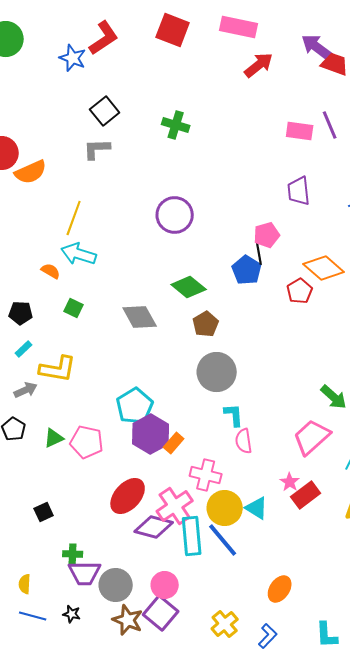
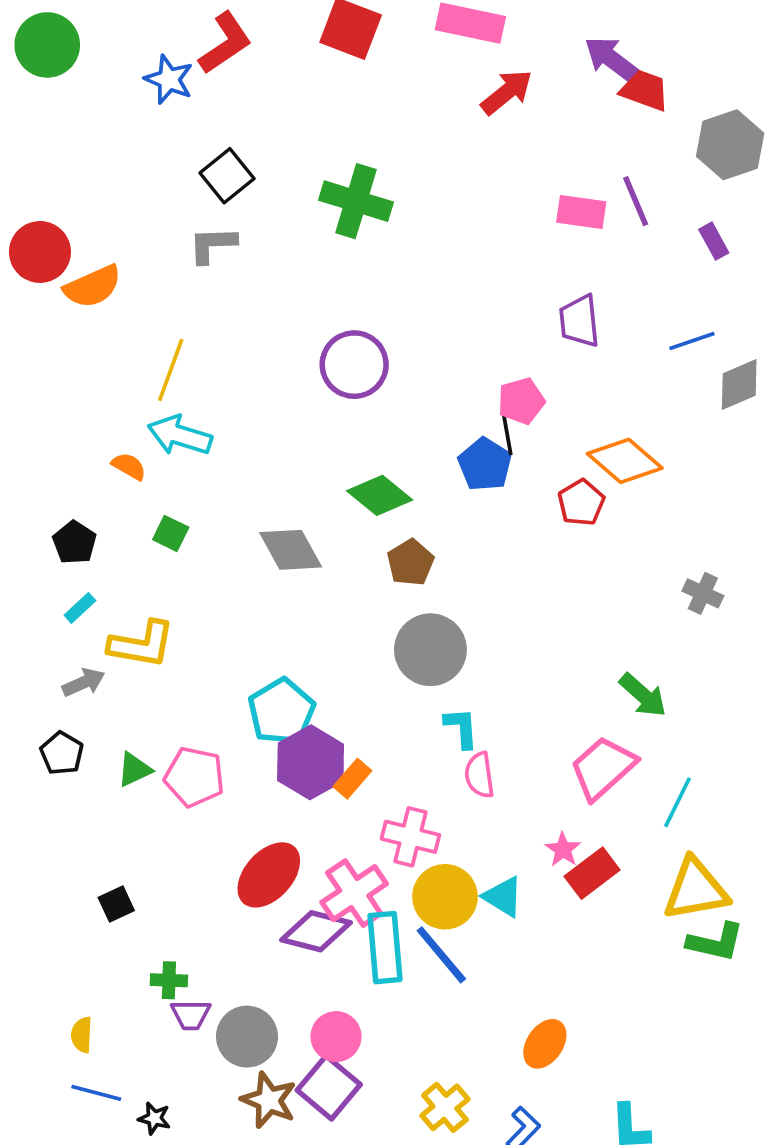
green cross: (176, 125) -> (356, 201), size x1.4
black pentagon: (21, 313) -> (74, 543), turned 30
purple trapezoid: (85, 573) -> (191, 1015), size x0.7
black star: (72, 614) -> (154, 1118), moved

